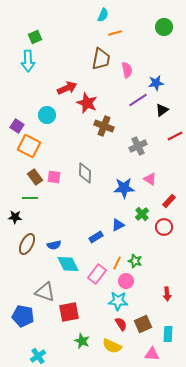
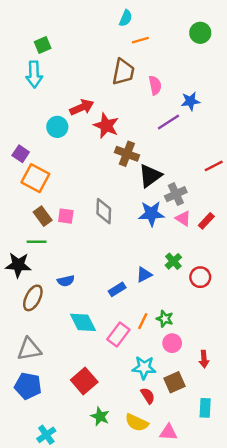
black triangle: (162, 110) -> (150, 176), moved, size x1.5
cyan circle: (47, 115) -> (57, 127), moved
gray cross: (138, 146) -> (176, 194), moved
blue star: (124, 188) -> (151, 214), moved
red rectangle: (169, 201) -> (206, 221), moved
black star: (15, 217) -> (18, 265), size x1.5
blue semicircle: (54, 245) -> (66, 281), moved
pink circle: (126, 281) -> (172, 343), moved
gray triangle: (45, 292) -> (29, 349), moved, turned -30
red square: (69, 312) -> (84, 381), turned -30
brown square: (143, 324) -> (175, 382), moved
pink triangle: (152, 354) -> (168, 432), moved

